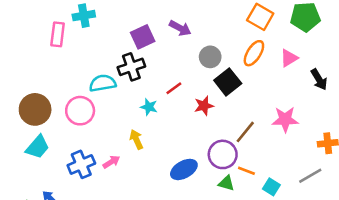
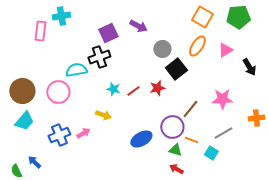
red line: (174, 88) -> (133, 91), moved
yellow arrow: (136, 139) -> (103, 115), turned 133
gray line: (310, 176) -> (223, 133), moved

